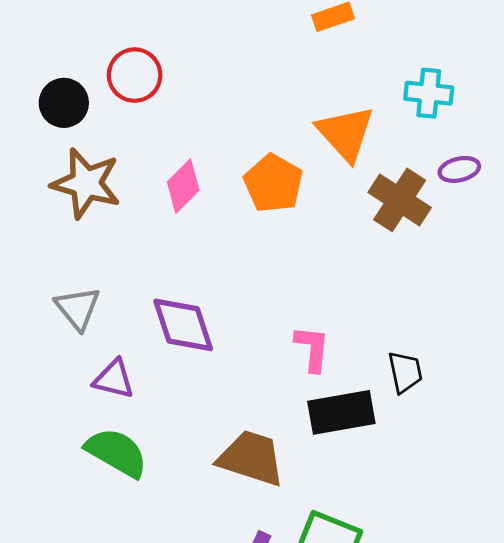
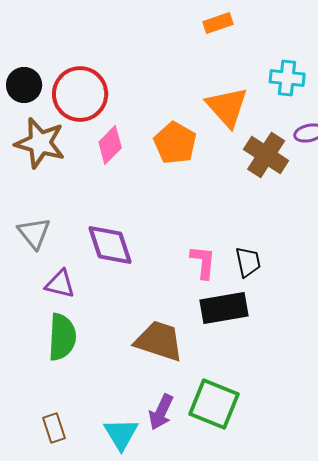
red circle: (135, 75) -> (80, 94), moved, size x1.4
black trapezoid: (405, 372) -> (248, 262), moved
green semicircle: (117, 453) -> (62, 337), turned 63

